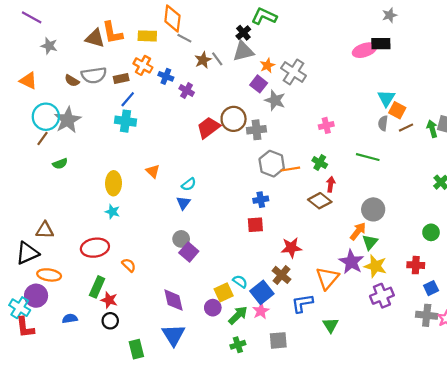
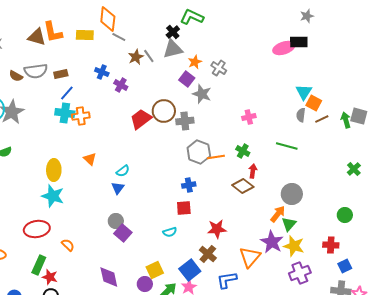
orange cross: (143, 65) -> (81, 116), moved, turned -36
gray cross: (294, 72) -> (219, 68), size x0.7
cyan star: (112, 212) -> (53, 196), size x1.6
cyan semicircle: (240, 281) -> (170, 232), moved, turned 128

